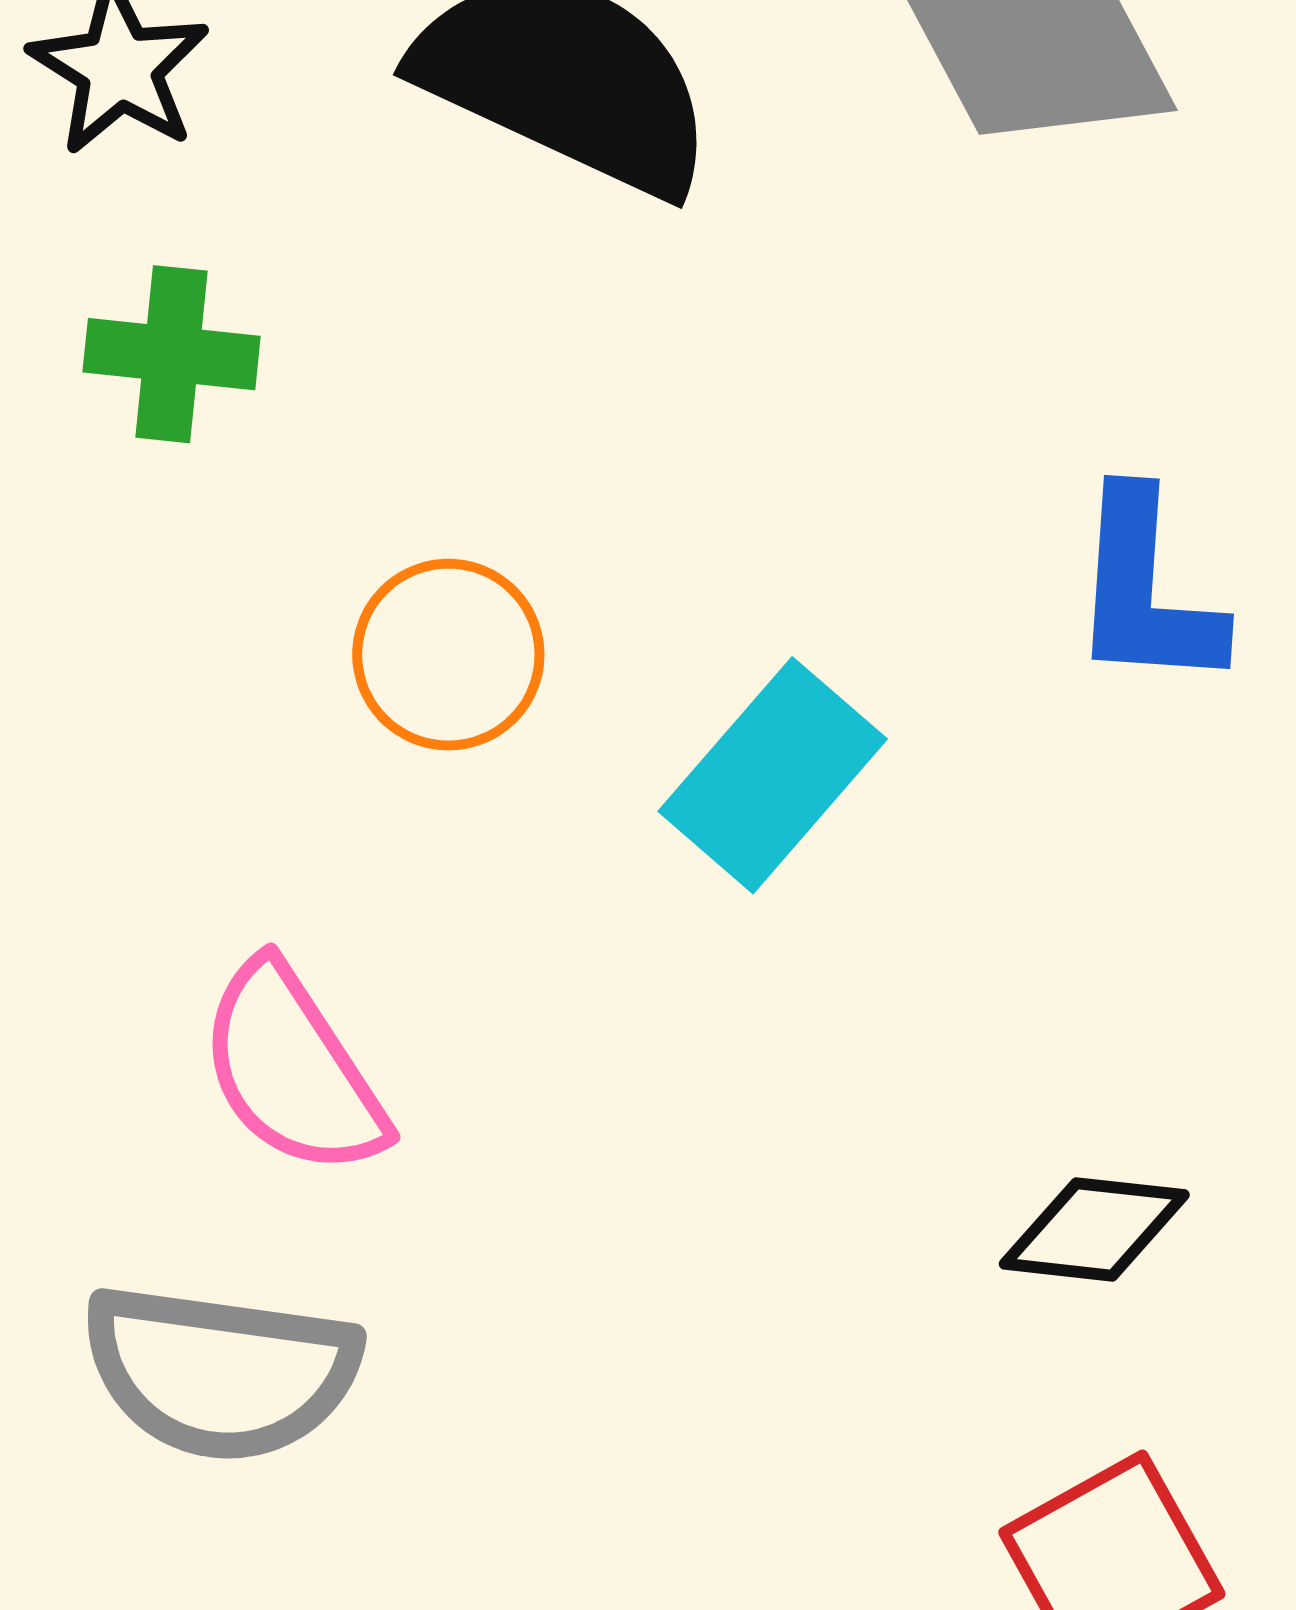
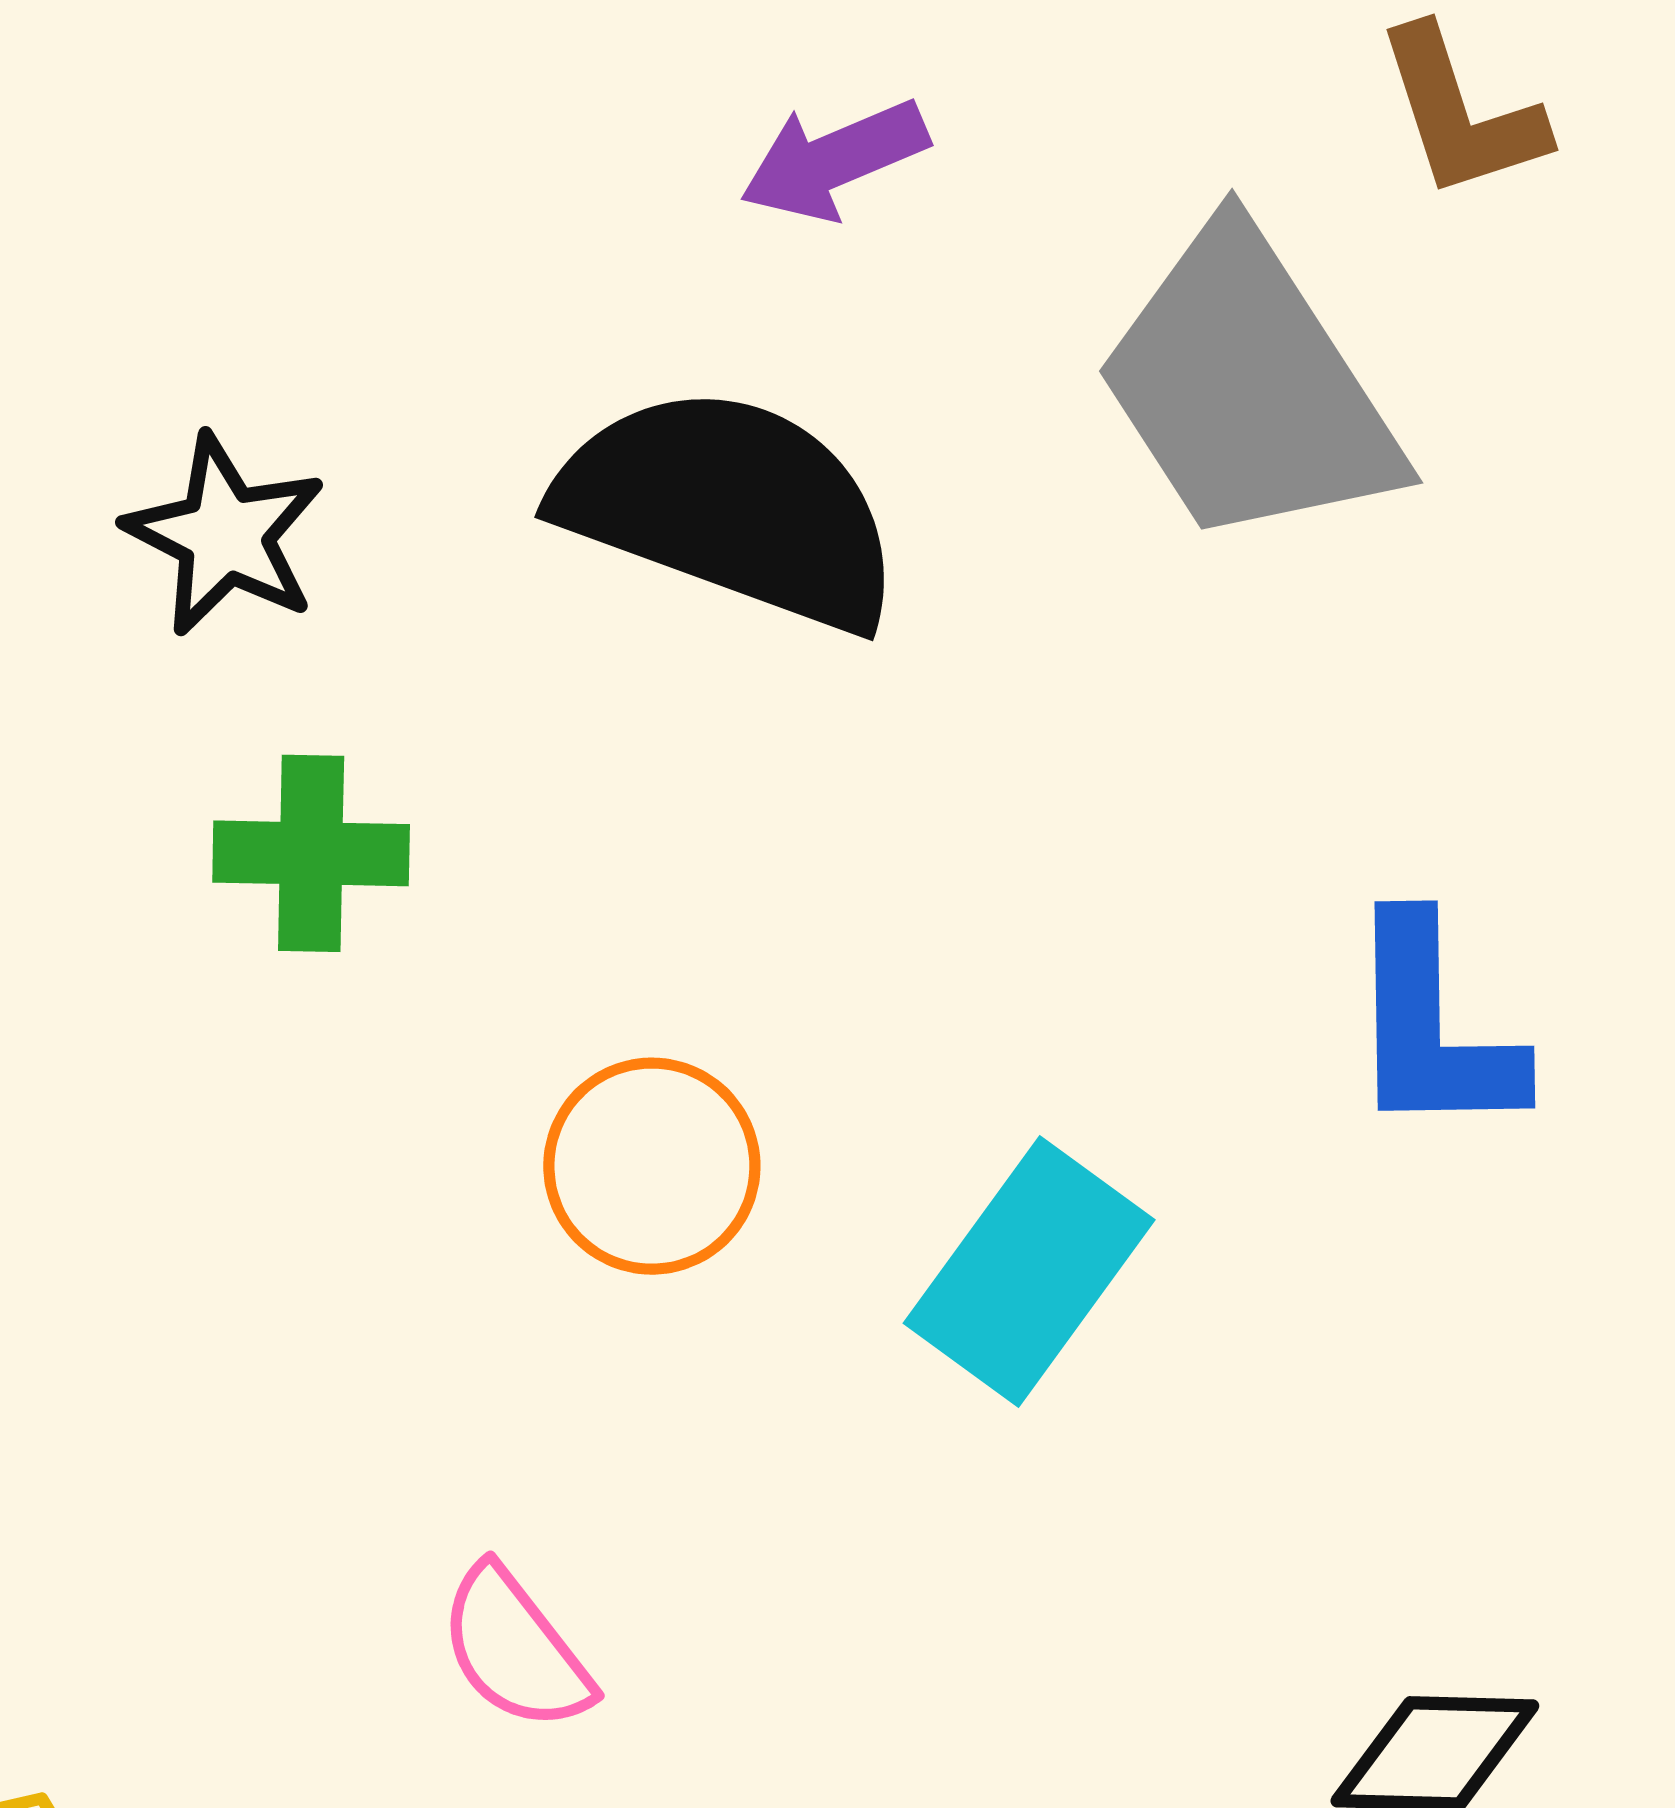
pink semicircle: (292, 1069) -> (515, 1649), size x0.7

